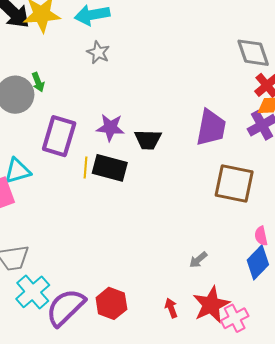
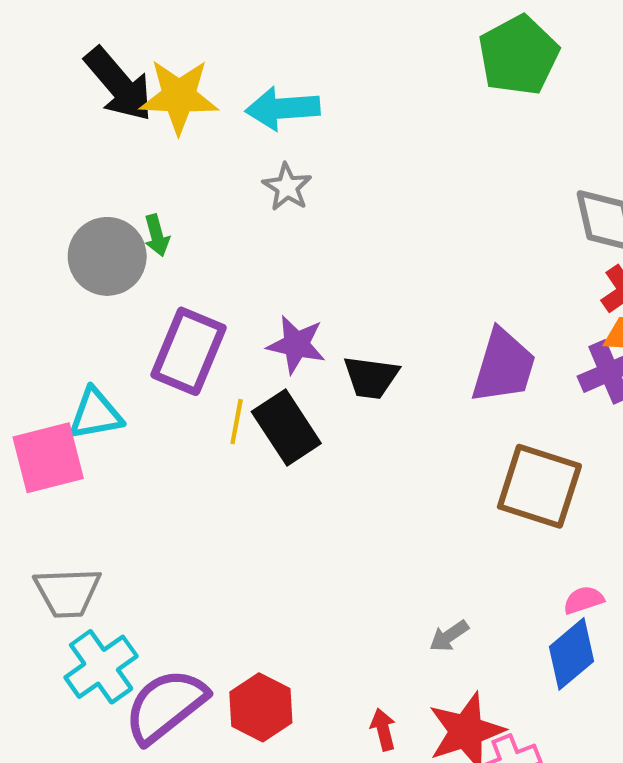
black rectangle: (110, 168) -> (286, 427), turned 36
pink semicircle: (261, 236) -> (584, 600), turned 78

